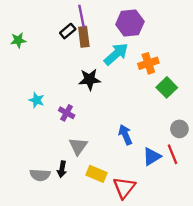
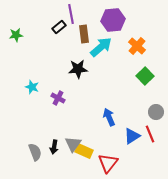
brown rectangle: (84, 37) -> (84, 34), moved
orange cross: (148, 63) -> (137, 46), moved, turned -30
gray triangle: (78, 146) -> (73, 144), moved
gray semicircle: (40, 175) -> (35, 152), turned -114

